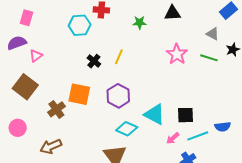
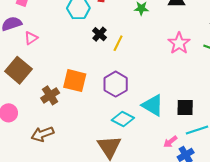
black cross: (94, 61) -> (100, 34), moved
pink arrow: (173, 138) -> (170, 142), moved

